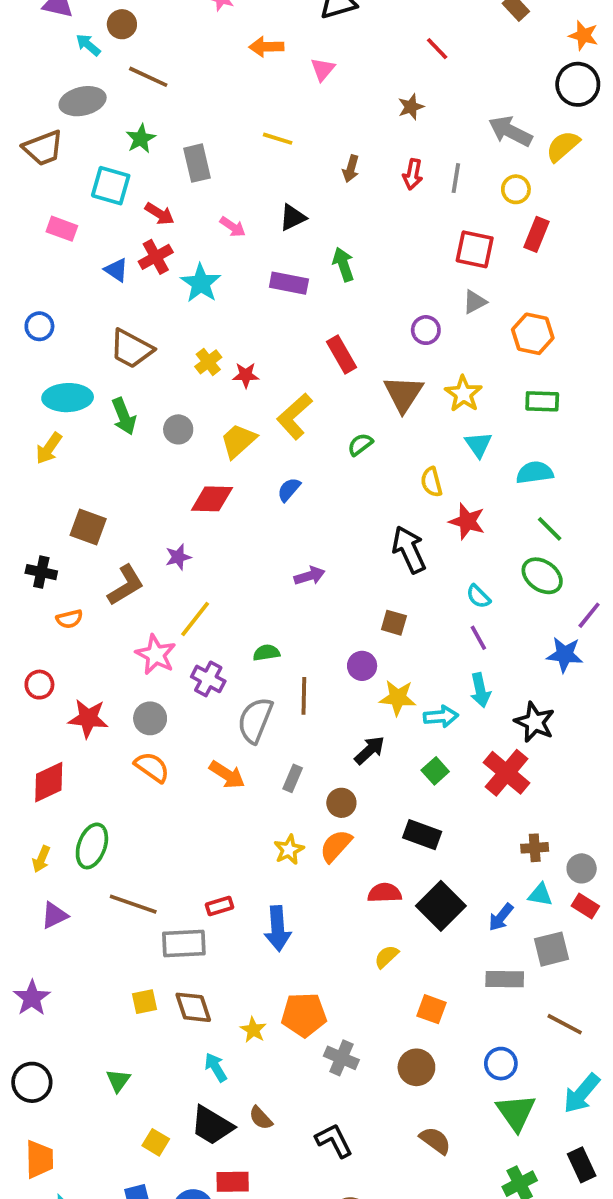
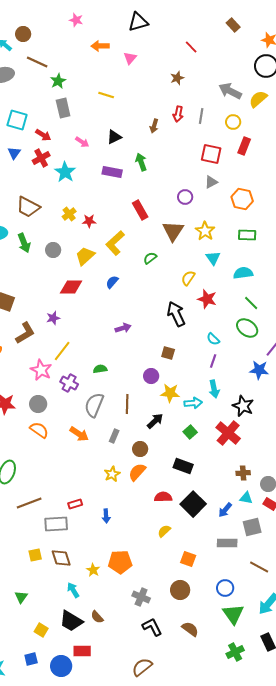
green star: (141, 139) -> (58, 81), moved
brown arrow: (351, 169) -> (154, 126), moved
blue triangle: (116, 270) -> (14, 153), moved, turned 32
yellow semicircle: (431, 482) -> (188, 278), turned 49
purple line: (478, 638) -> (213, 361), turned 48
brown line: (304, 696) -> (127, 404), moved
brown line: (133, 904) -> (29, 503), turned -40
blue arrow: (278, 928) -> (106, 516), size x0.6
gray cross: (341, 1058) -> (141, 597), moved
black L-shape: (334, 1140) -> (152, 627), moved

